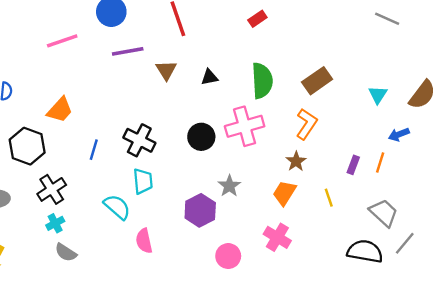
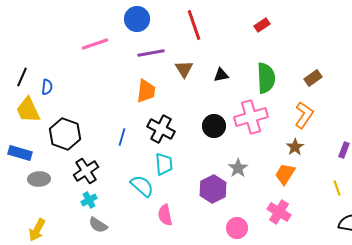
brown rectangle: (317, 81) -> (313, 78), size x0.7
orange trapezoid: (60, 110) -> (146, 91), moved, turned -35
yellow line: (329, 198) -> (337, 188), moved

